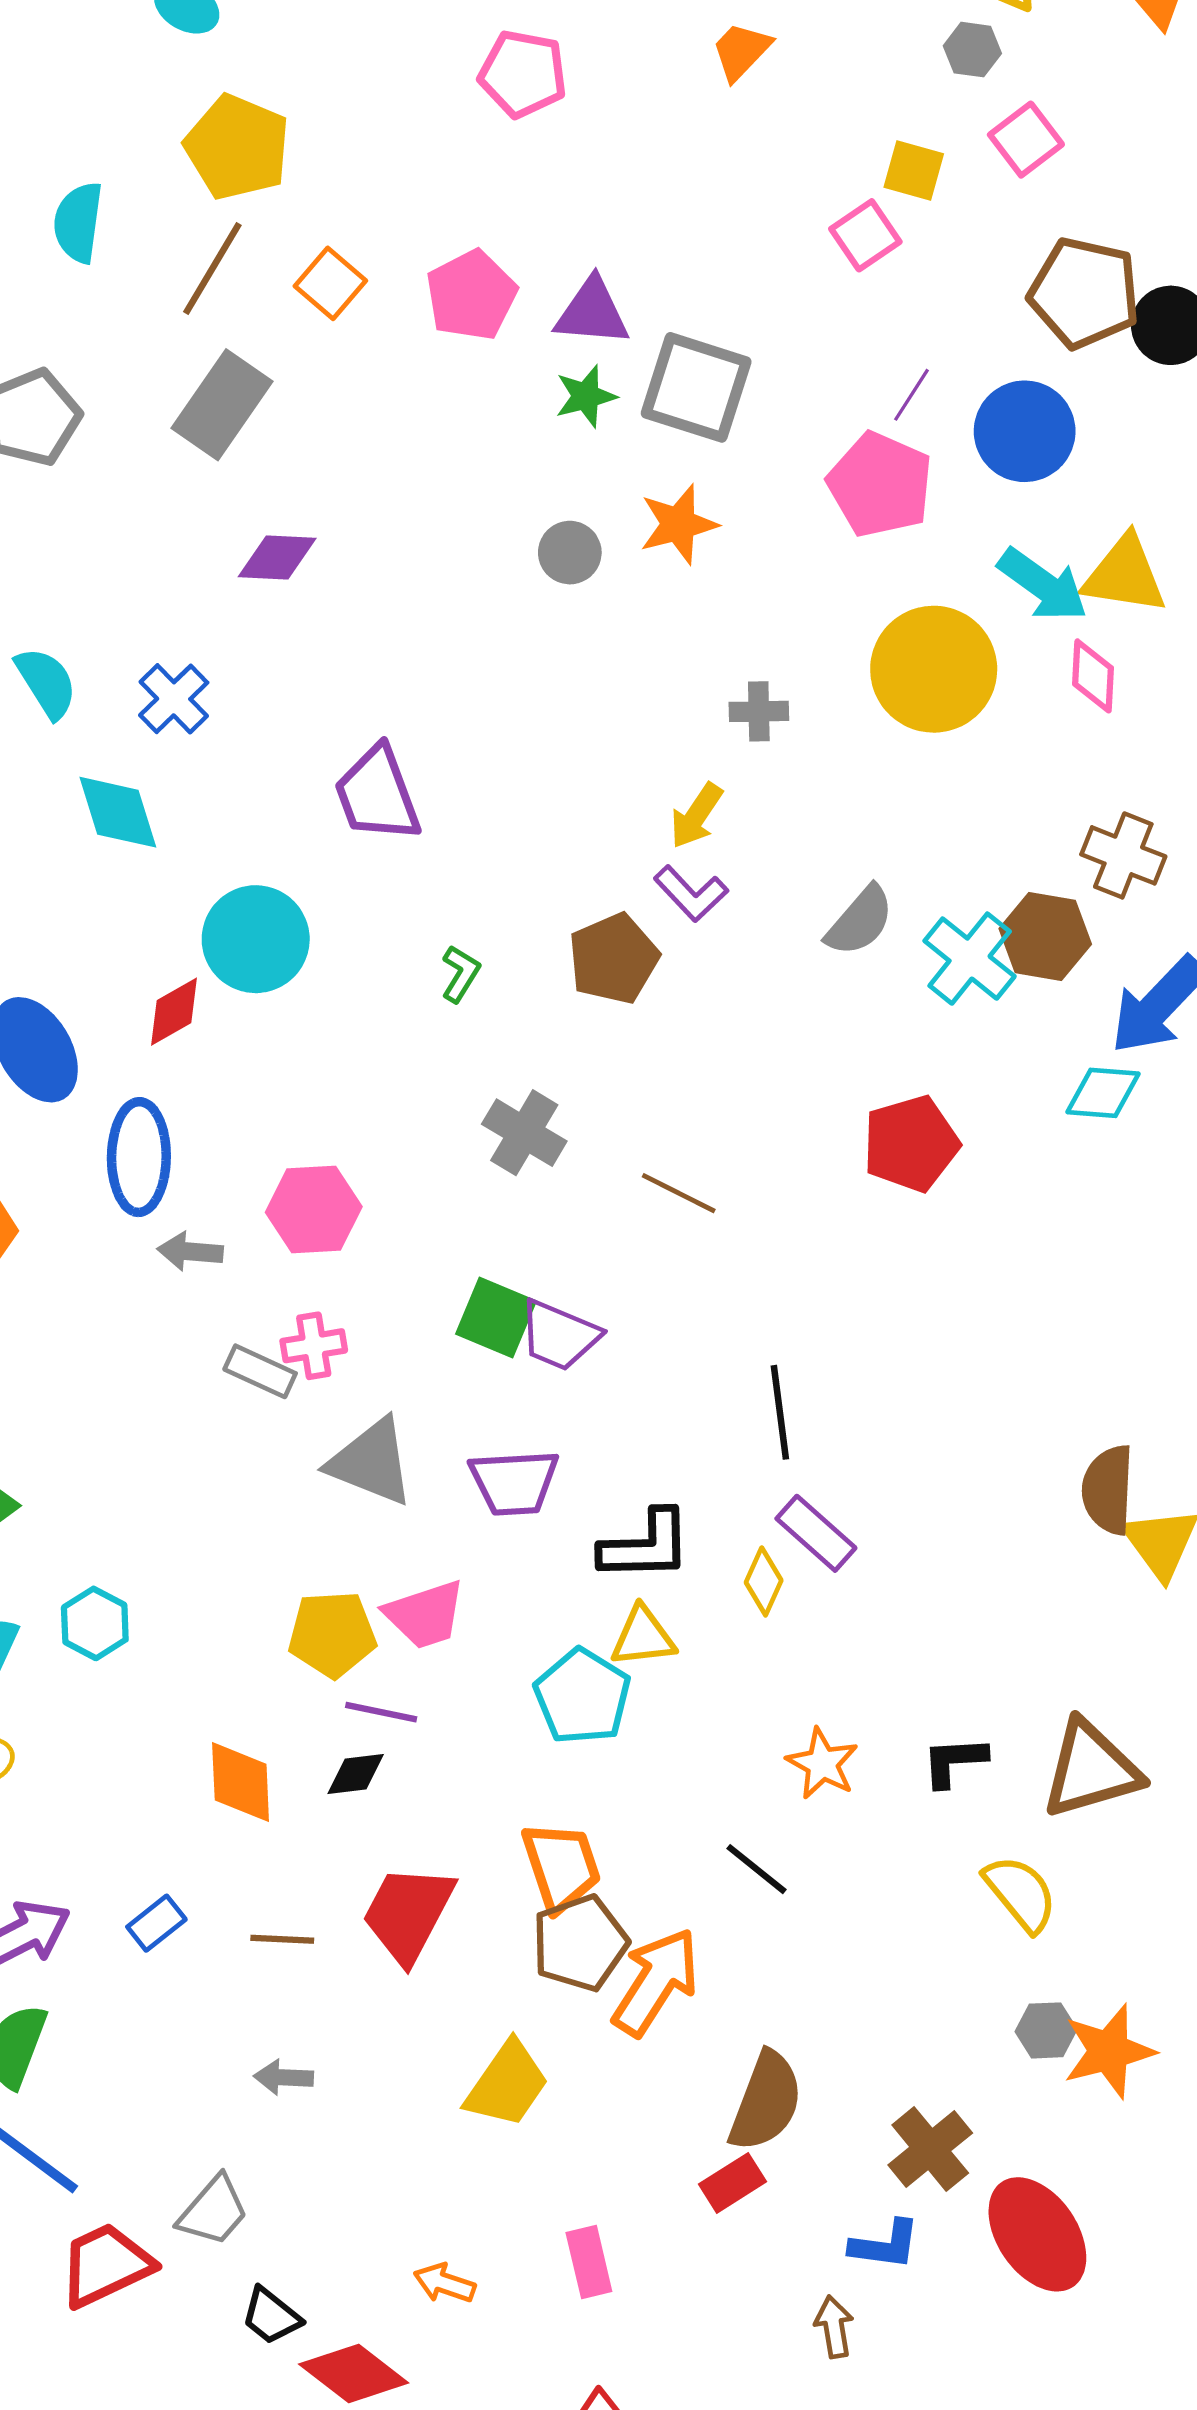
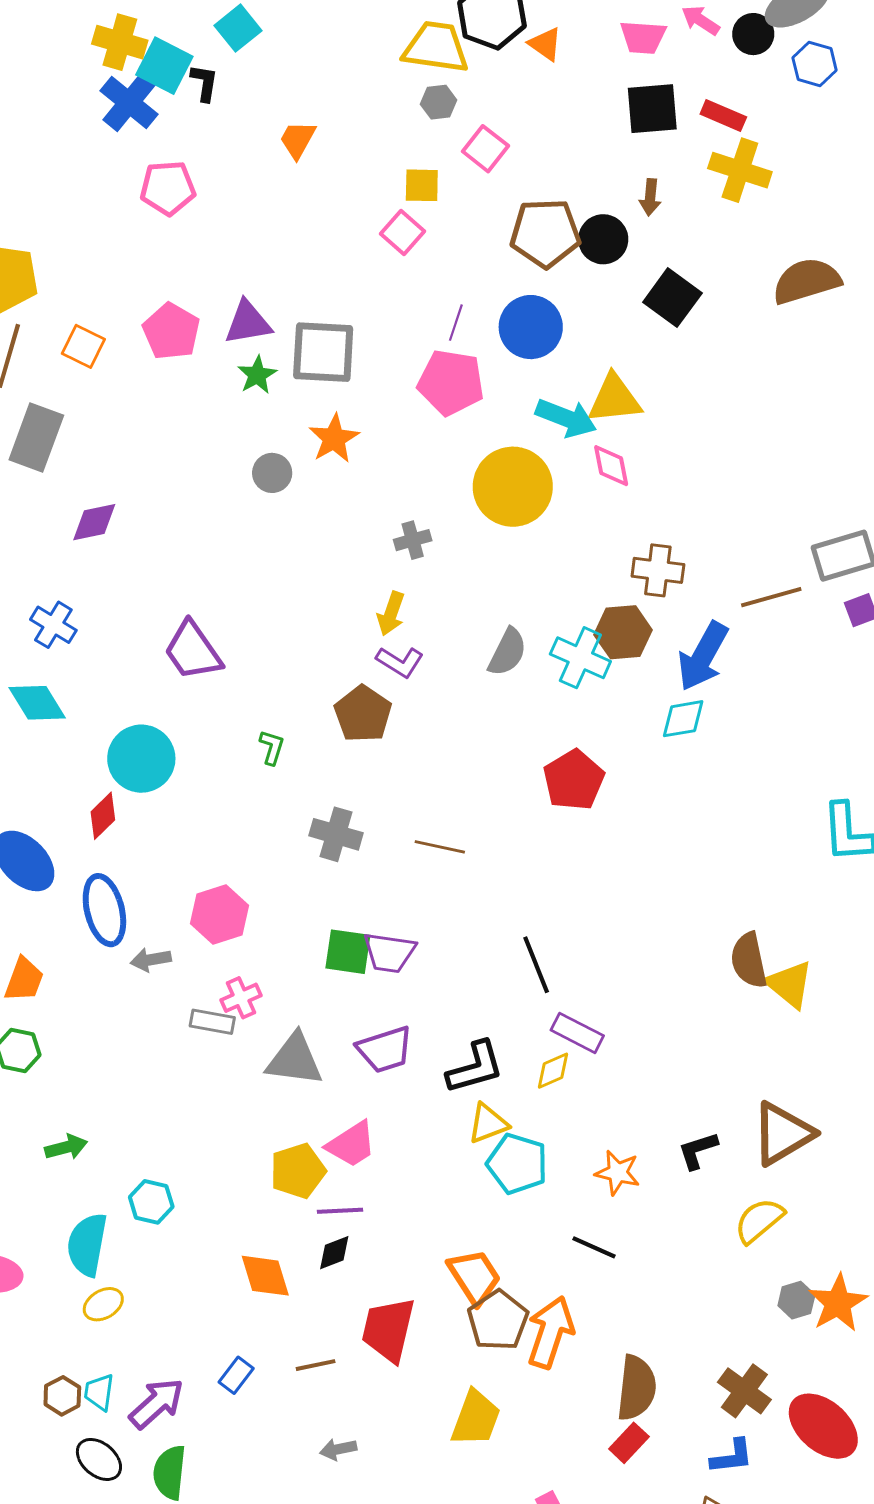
yellow diamond: (764, 1581) -> (553, 1071), turned 57
cyan pentagon: (582, 1696) -> (517, 1164), moved
yellow semicircle: (1021, 1893) -> (759, 1221), turned -76

